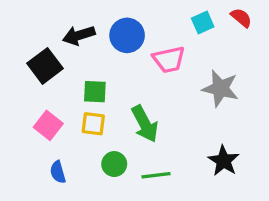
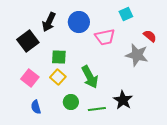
red semicircle: (241, 18) -> (150, 36), moved
black arrow: (79, 35) -> (49, 22), turned -48
yellow square: (93, 124) -> (58, 77), turned 35
black star: (224, 161) -> (123, 100), moved

